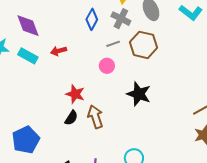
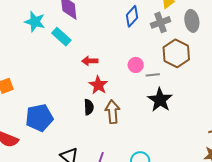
gray cross: (121, 19) -> (161, 22), turned 30
gray line: (113, 44) -> (153, 75), moved
red arrow: (59, 51) -> (90, 61), moved
black semicircle: (71, 118) -> (89, 107), turned -49

